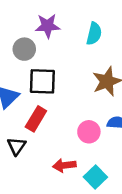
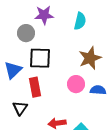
red rectangle: (36, 119) -> (35, 87), turned -42
pink circle: (89, 132) -> (76, 84), moved

